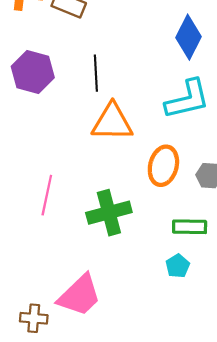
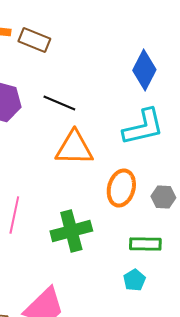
black line: (96, 73) -> (59, 103), turned -64

